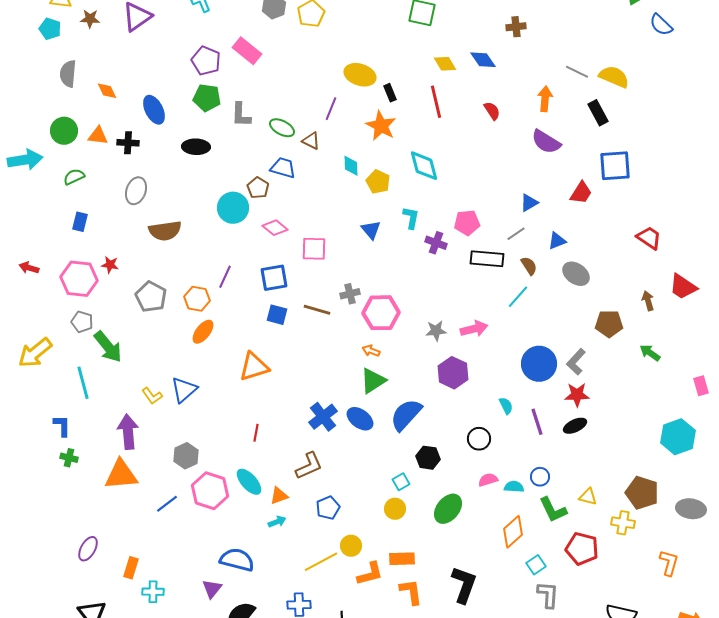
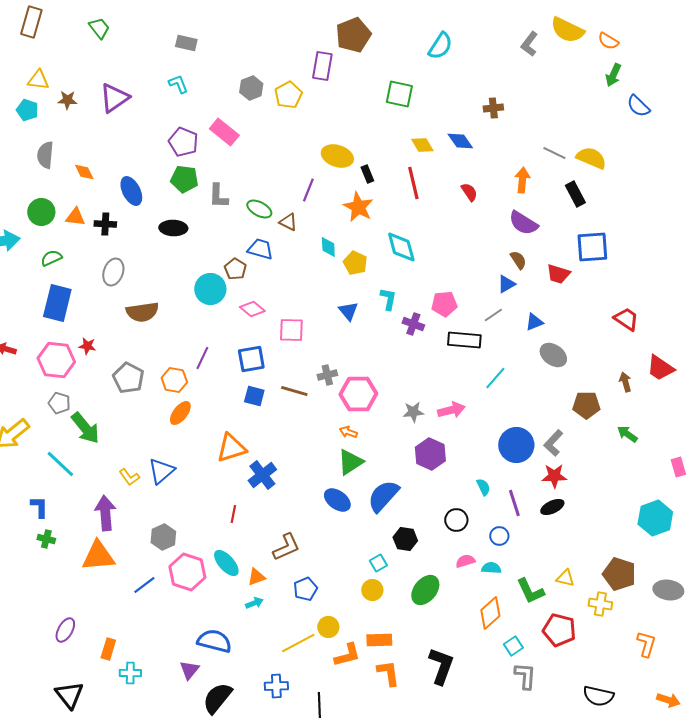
red trapezoid: (581, 193) -> (558, 274), turned 75
blue rectangle: (80, 222) -> (57, 303), size x1.8
brown semicircle: (529, 266) -> (518, 260), moved
cyan line: (83, 383) -> (60, 464), turned -32
blue cross: (323, 417) -> (262, 475), moved
blue circle: (540, 477) -> (499, 536), moved

